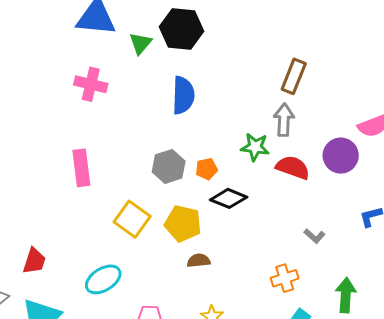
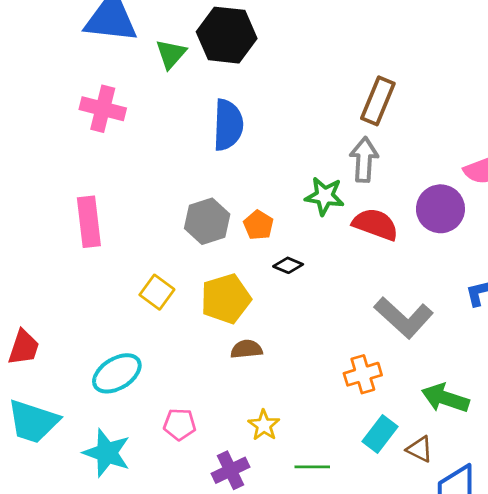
orange pentagon: (207, 169) -> (258, 225), turned -30
black diamond: (229, 198) -> (288, 265), size x0.6
yellow square: (132, 219) -> (157, 292), size x0.7
yellow pentagon: (183, 223) -> (226, 299), turned -30
gray L-shape: (314, 236) -> (404, 318), size x2.0
green arrow: (346, 295) -> (445, 398), turned -76

